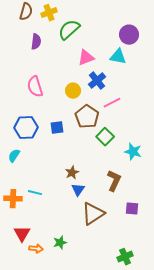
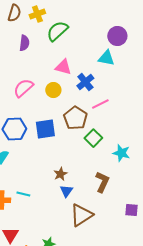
pink triangle: (86, 58) -> (63, 67), moved, turned 36
pink semicircle: (35, 87) -> (23, 88), turned 65
yellow circle: (73, 91) -> (53, 90), moved
blue square: (57, 128) -> (45, 129), size x1.5
purple square: (132, 209) -> (131, 210), moved

